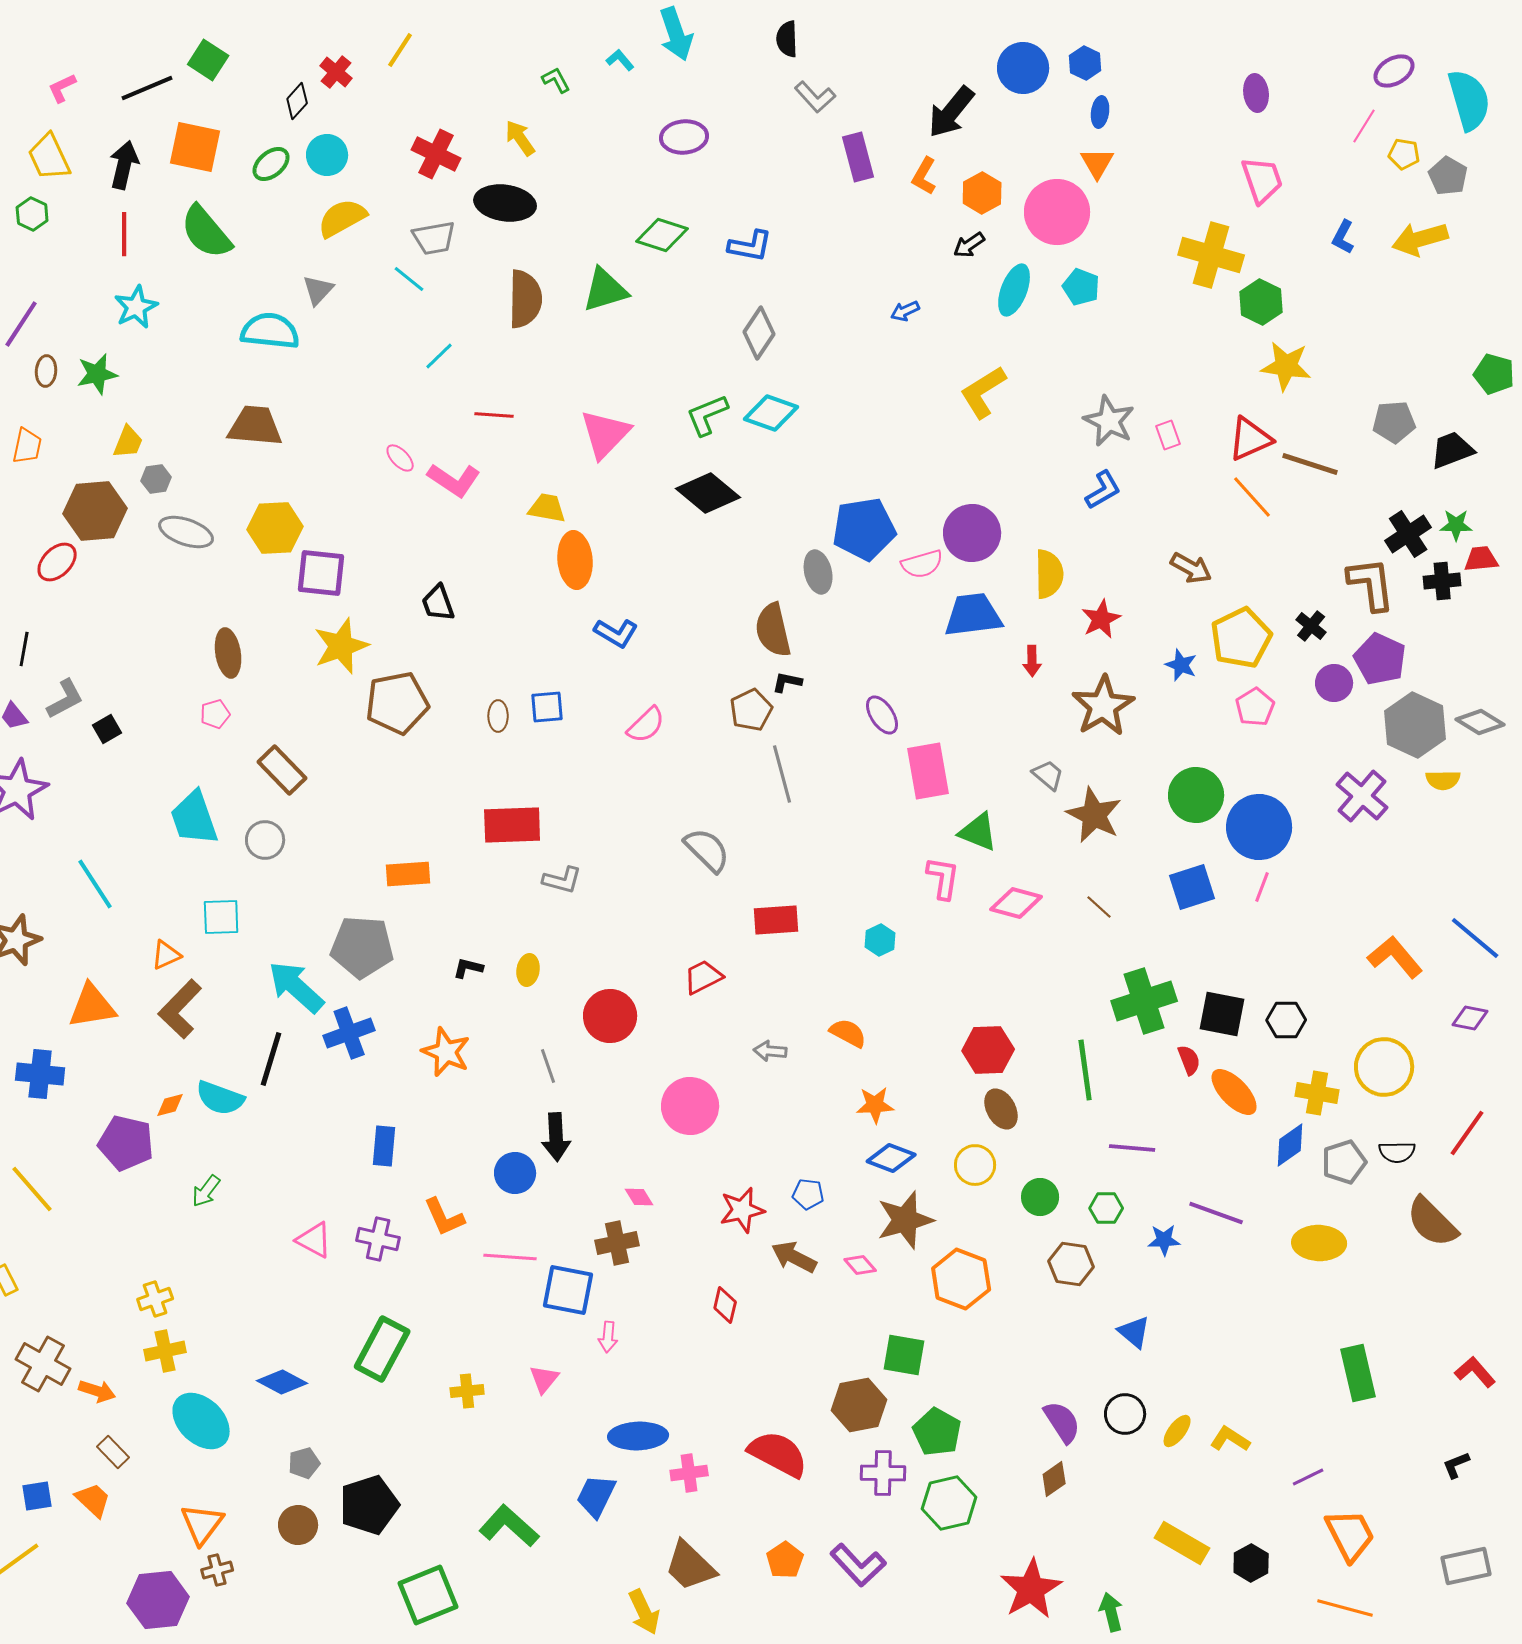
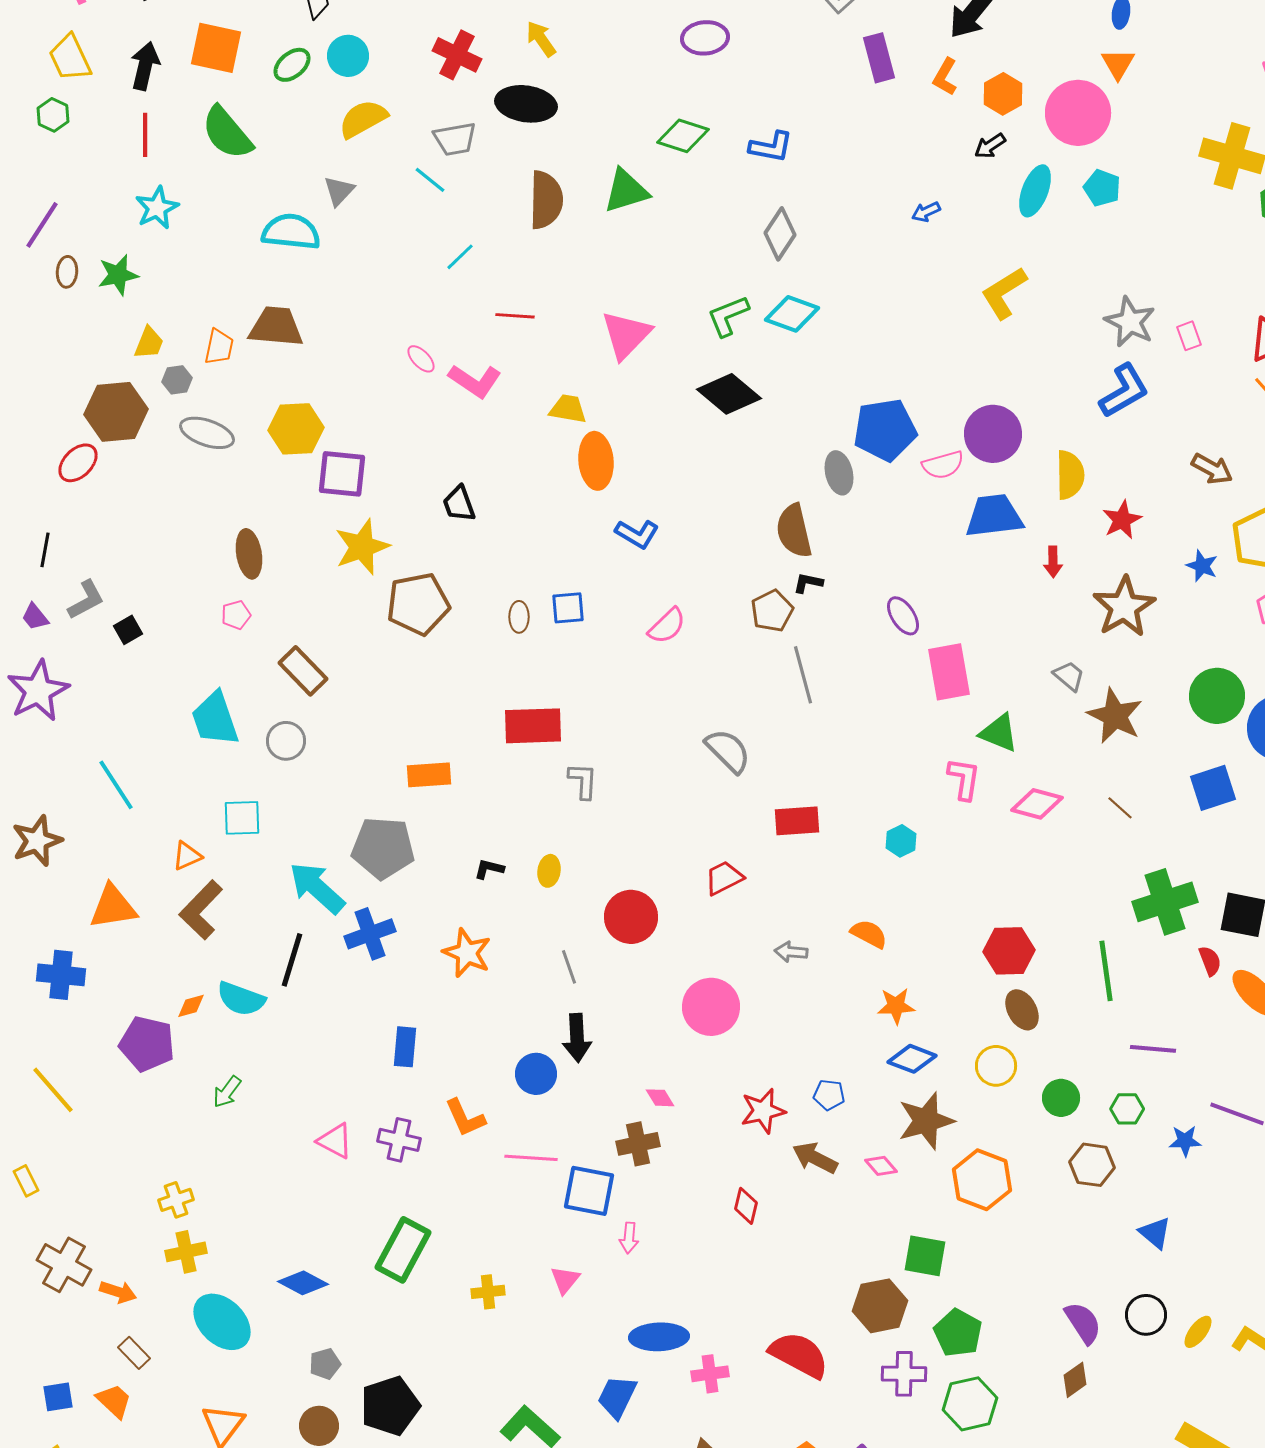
orange trapezoid: (27, 446) -> (219, 347), moved
blue L-shape: (1103, 490) -> (1124, 391), size x1.4
gray L-shape: (562, 880) -> (583, 781), turned -102

